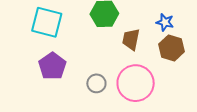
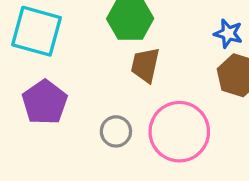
brown trapezoid: (131, 39) -> (145, 65), moved

